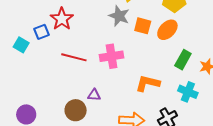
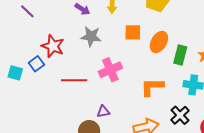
gray star: (119, 16) -> (91, 36), moved
orange ellipse: (167, 30) -> (159, 42), moved
cyan square: (21, 45) -> (15, 73), moved

